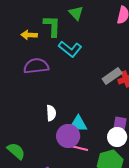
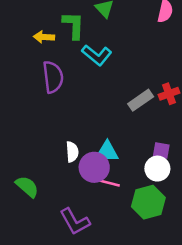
purple semicircle: (36, 66) -> (53, 77), turned 90
gray rectangle: (112, 76) -> (141, 100), moved
white semicircle: (51, 113) -> (72, 152), moved

